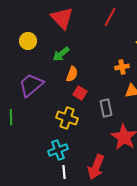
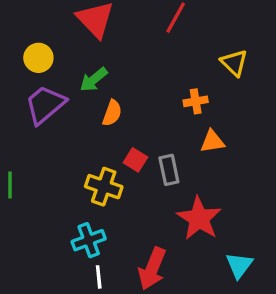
purple trapezoid: (31, 85) -> (45, 105), moved
red square: (80, 93) -> (135, 160), moved

